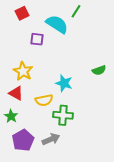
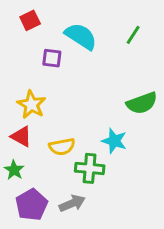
green line: (76, 11) -> (133, 35), moved
green semicircle: (99, 70) -> (142, 103), size x1.5
cyan star: (64, 83) -> (114, 141), moved

